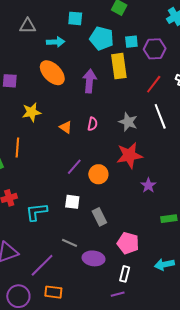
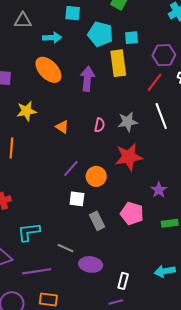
purple hexagon: (155, 49) -> (164, 55), moved
gray star: (128, 122) -> (128, 122), turned -30
pink semicircle: (92, 124) -> (100, 125), moved
purple star: (148, 185) -> (159, 190), moved
white square: (72, 202) -> (77, 199), moved
cyan L-shape: (37, 212) -> (29, 232), moved
pink pentagon: (128, 243) -> (132, 213), moved
purple line: (42, 265) -> (37, 271), turned 36

